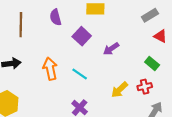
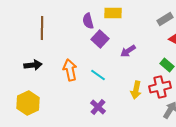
purple semicircle: (55, 17) -> (88, 21), moved
red cross: (145, 87) -> (160, 87), size x1.5
yellow arrow: (119, 90) -> (136, 90), turned -36

